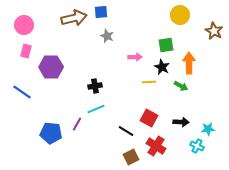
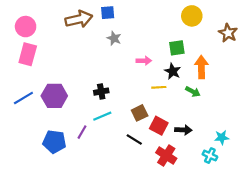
pink rectangle: (26, 51) -> (28, 54), size x1.5
purple hexagon: (51, 67) -> (54, 96), moved
blue line: (22, 92) -> (23, 98), turned -66
black arrow: (181, 122) -> (183, 130), moved
brown square: (131, 157) -> (140, 113), moved

